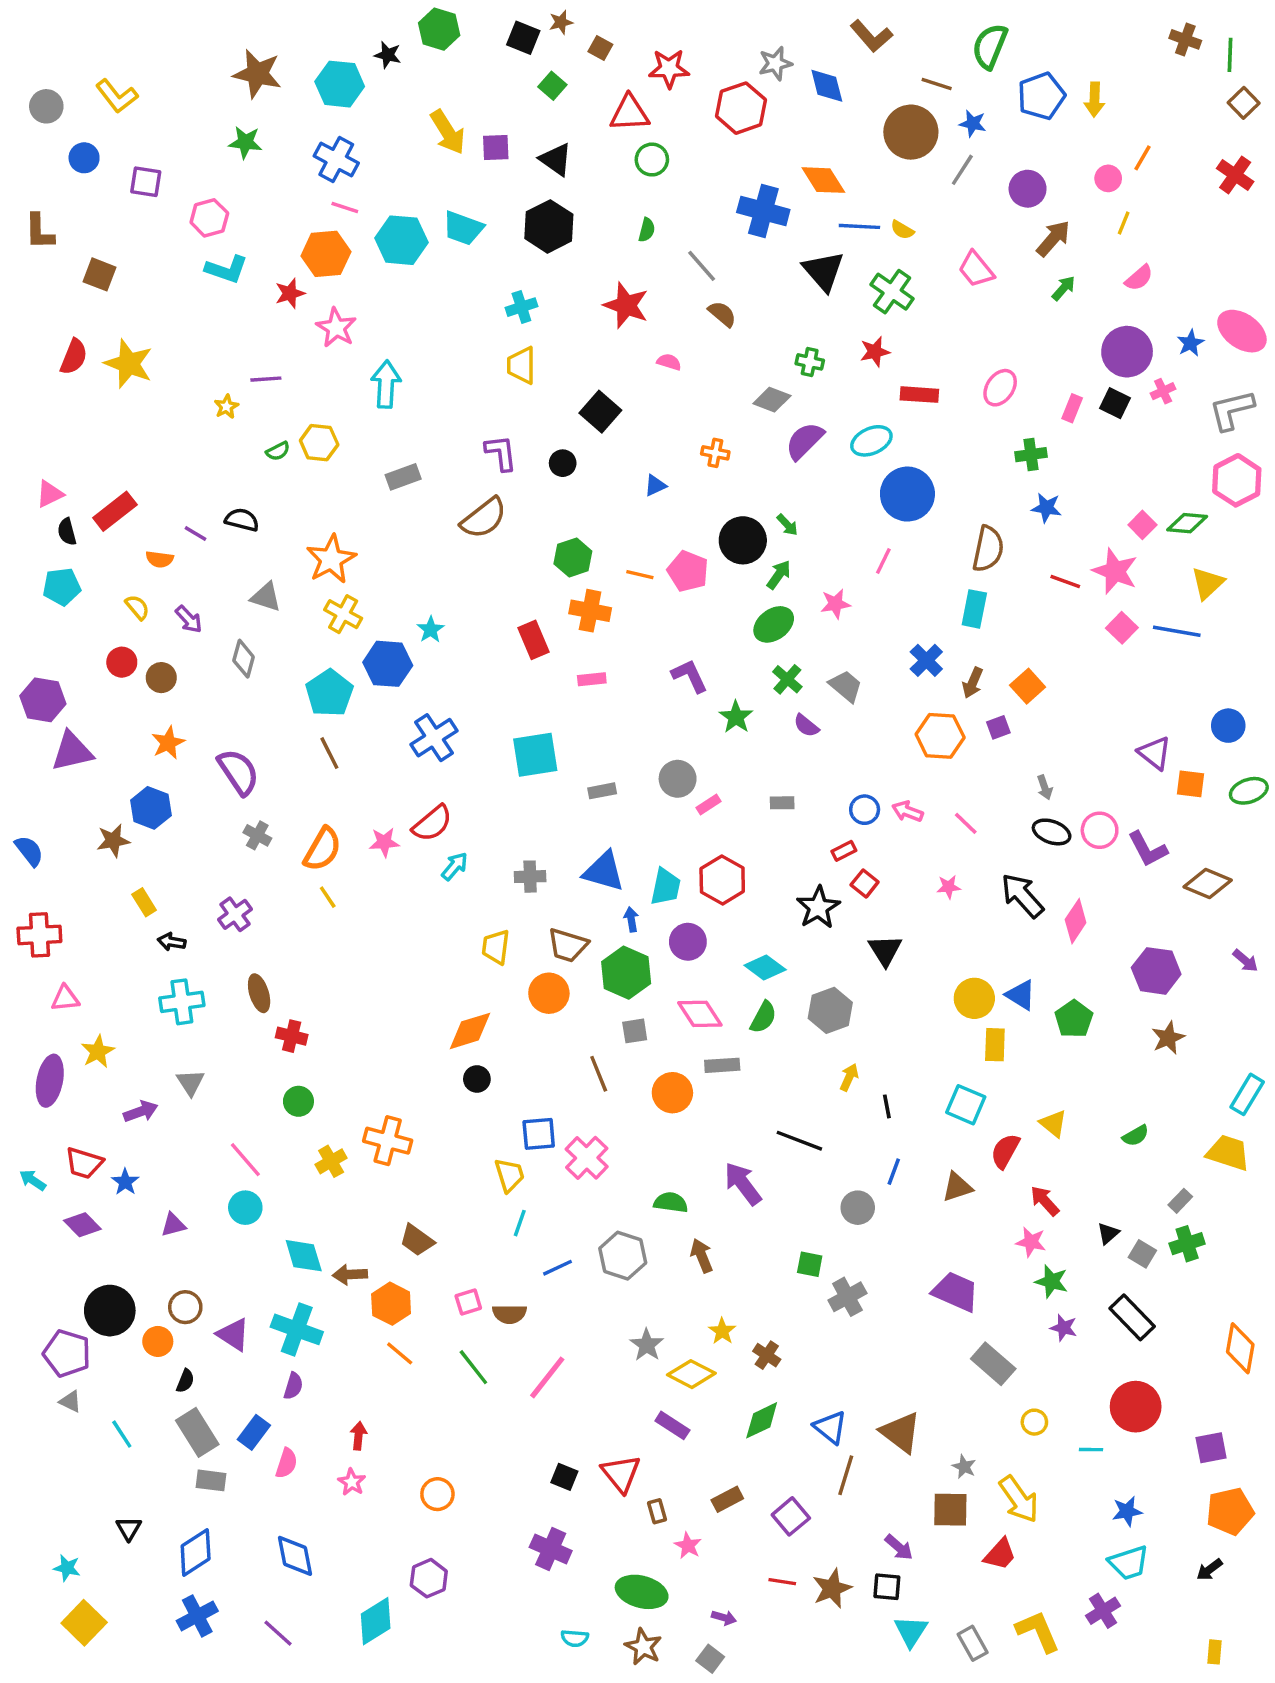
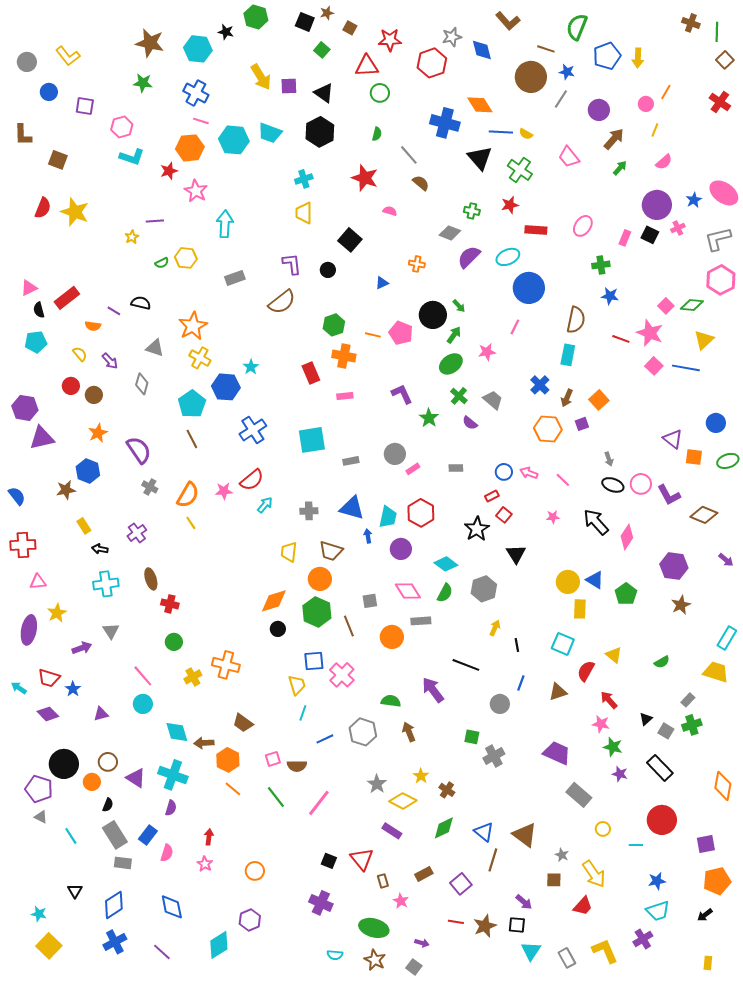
green hexagon: (626, 973) -> (317, 612), moved
brown square: (950, 1510) -> (554, 880), size x0.7

